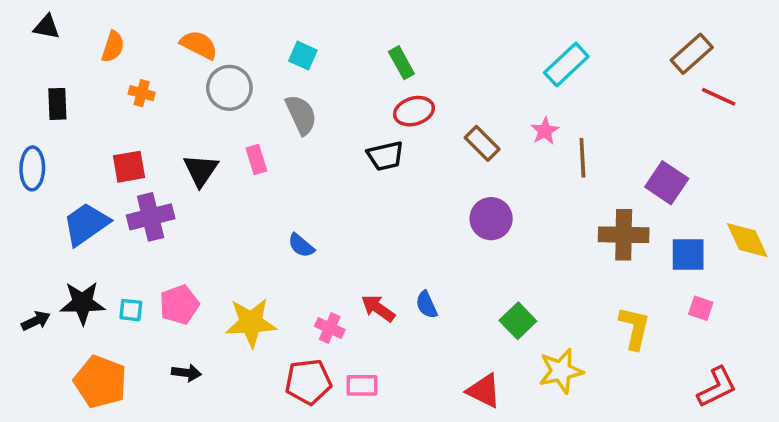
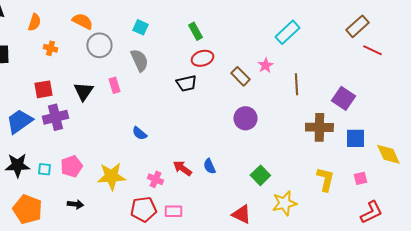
pink star: (545, 131) -> (265, 65), moved
yellow diamond: (747, 240) -> (388, 154), moved
pink square: (701, 308) -> (360, 178), moved, turned -32

